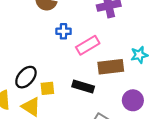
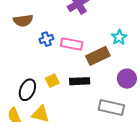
pink rectangle: (88, 45) -> (72, 44), turned 60
yellow square: (47, 88) -> (52, 81), moved

